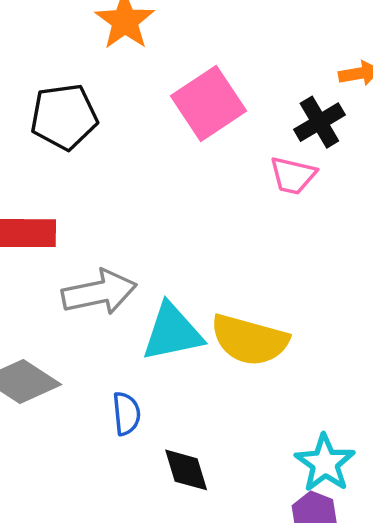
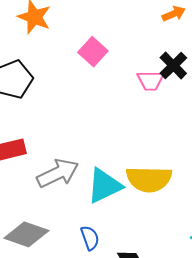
pink square: (208, 103) -> (93, 52), size x0.7
black cross: (319, 122) -> (173, 65), moved

